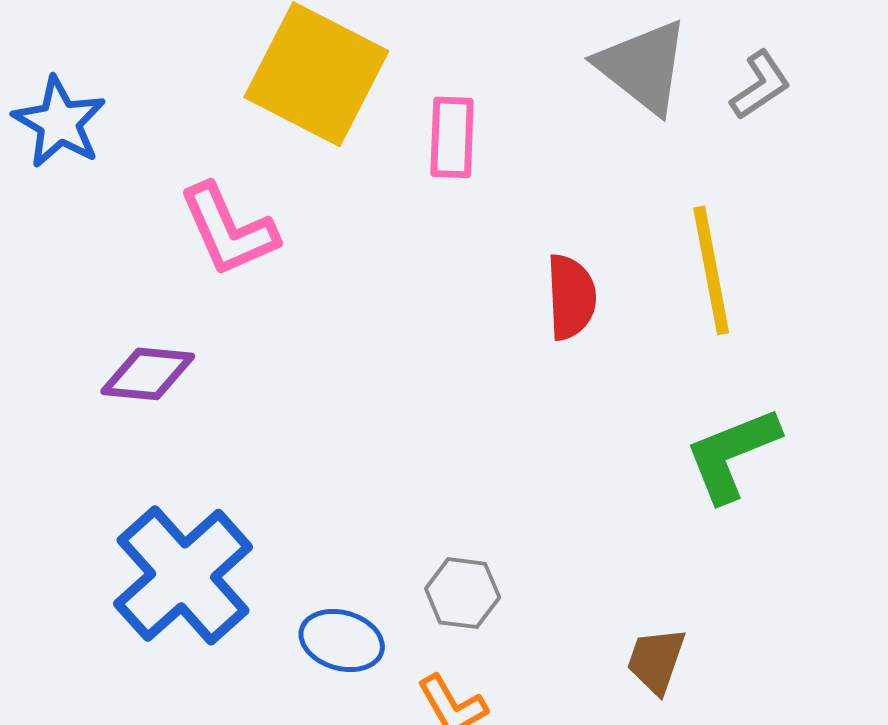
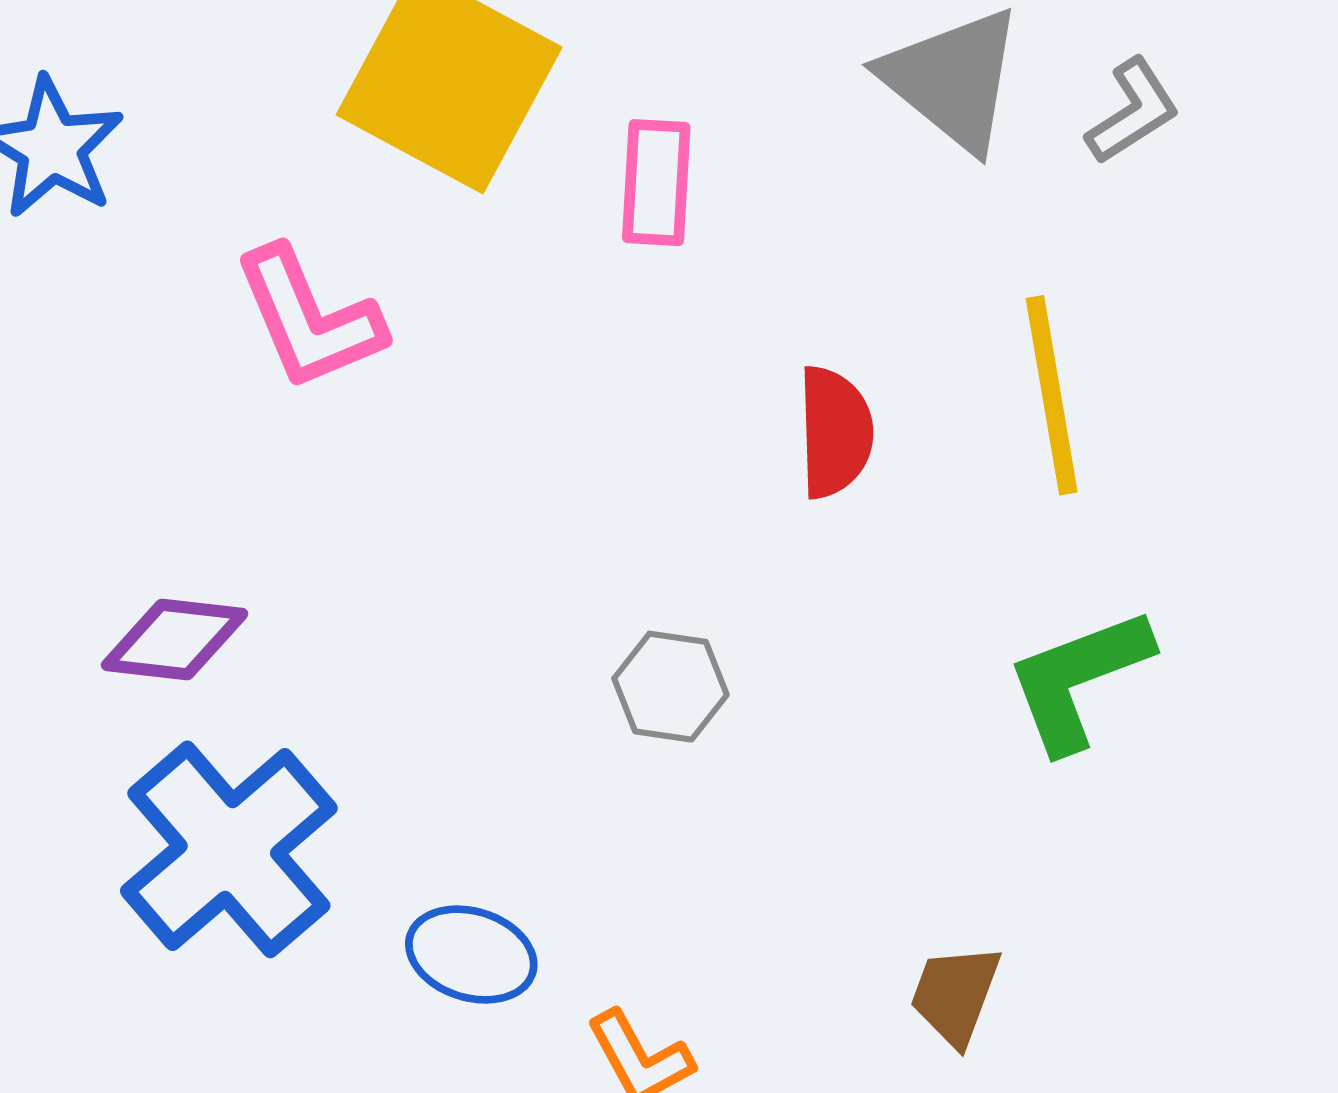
purple diamond: (148, 374) -> (175, 639), moved
gray hexagon: (463, 593) -> (670, 687), moved

